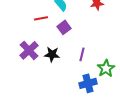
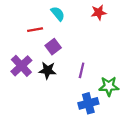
purple square: (64, 27) -> (53, 47), moved
green star: (106, 68) -> (109, 86), turned 30

